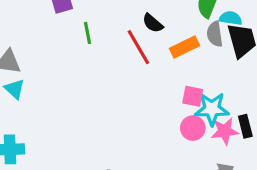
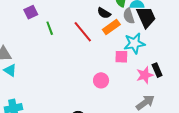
black semicircle: (153, 23) -> (104, 13), moved
cyan star: (212, 109) -> (134, 43), moved
pink circle: (193, 128) -> (101, 80), moved

